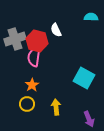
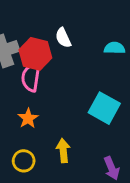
cyan semicircle: (91, 17) -> (115, 48), moved
yellow circle: (27, 104) -> (24, 161), moved

